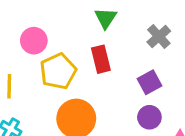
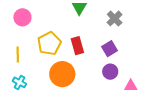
pink circle: (34, 41) -> (22, 17), moved
red rectangle: (101, 59) -> (77, 46), moved

